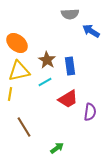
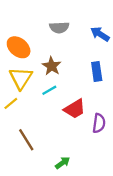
gray semicircle: (70, 14) -> (59, 27), moved
blue rectangle: (70, 66) -> (97, 71), moved
yellow triangle: (19, 71) -> (21, 78), turned -45
yellow line: (10, 94) -> (11, 103), turned 40

